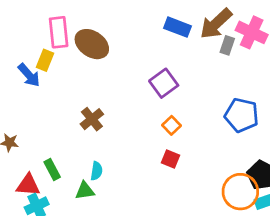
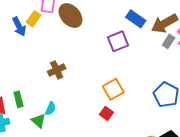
purple square: (164, 83) -> (118, 41), moved
orange square: (171, 125) -> (113, 89), size x1.5
green triangle: (85, 191) -> (38, 121), turned 35

